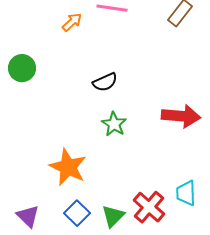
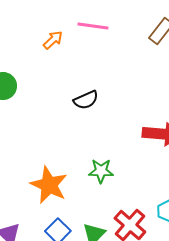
green star: (114, 124) -> (101, 171), moved, turned -30

